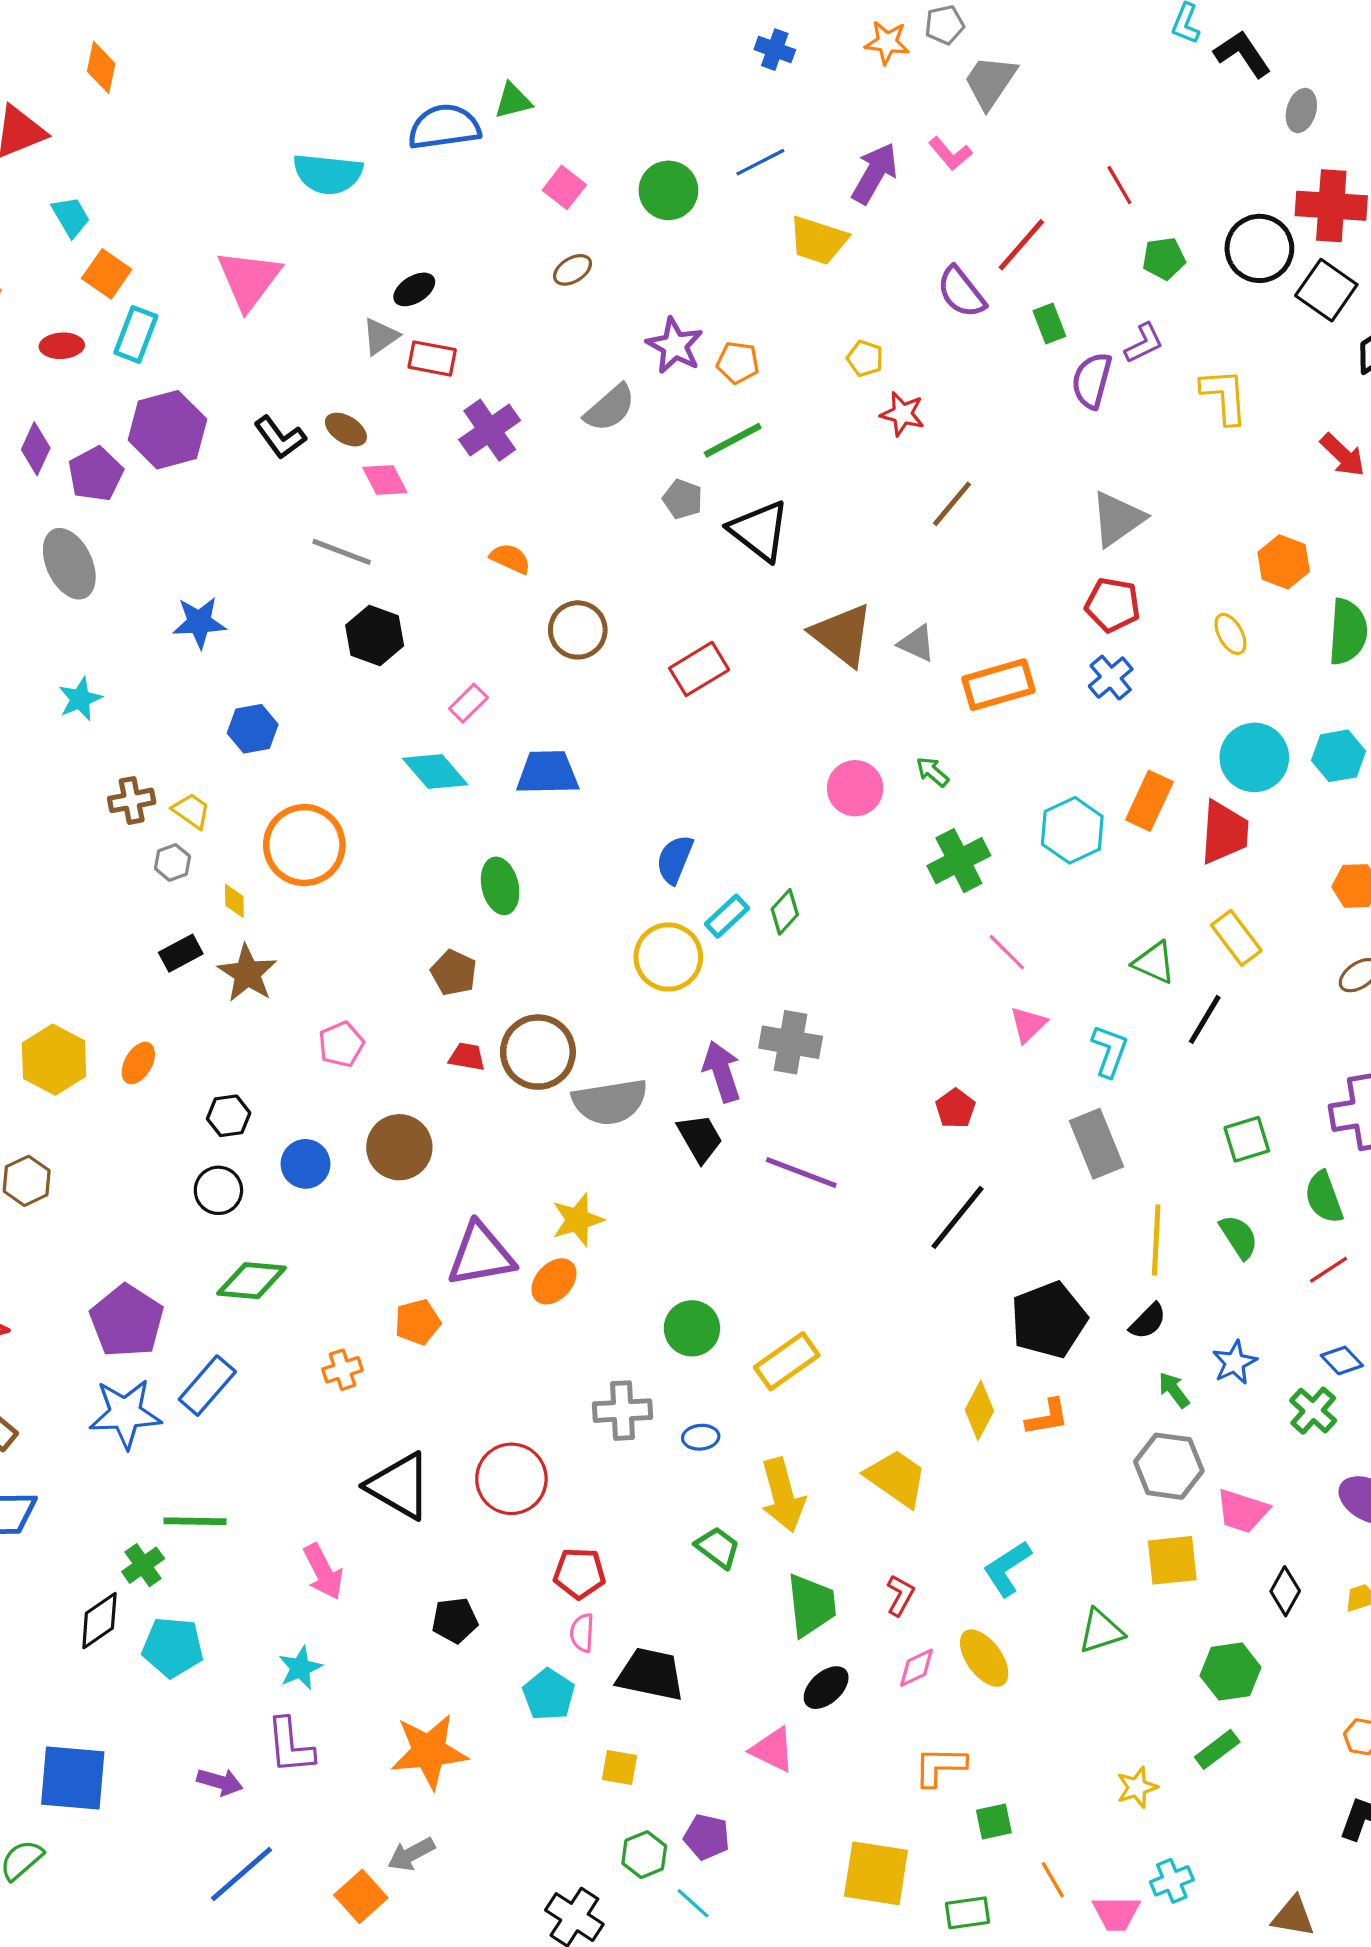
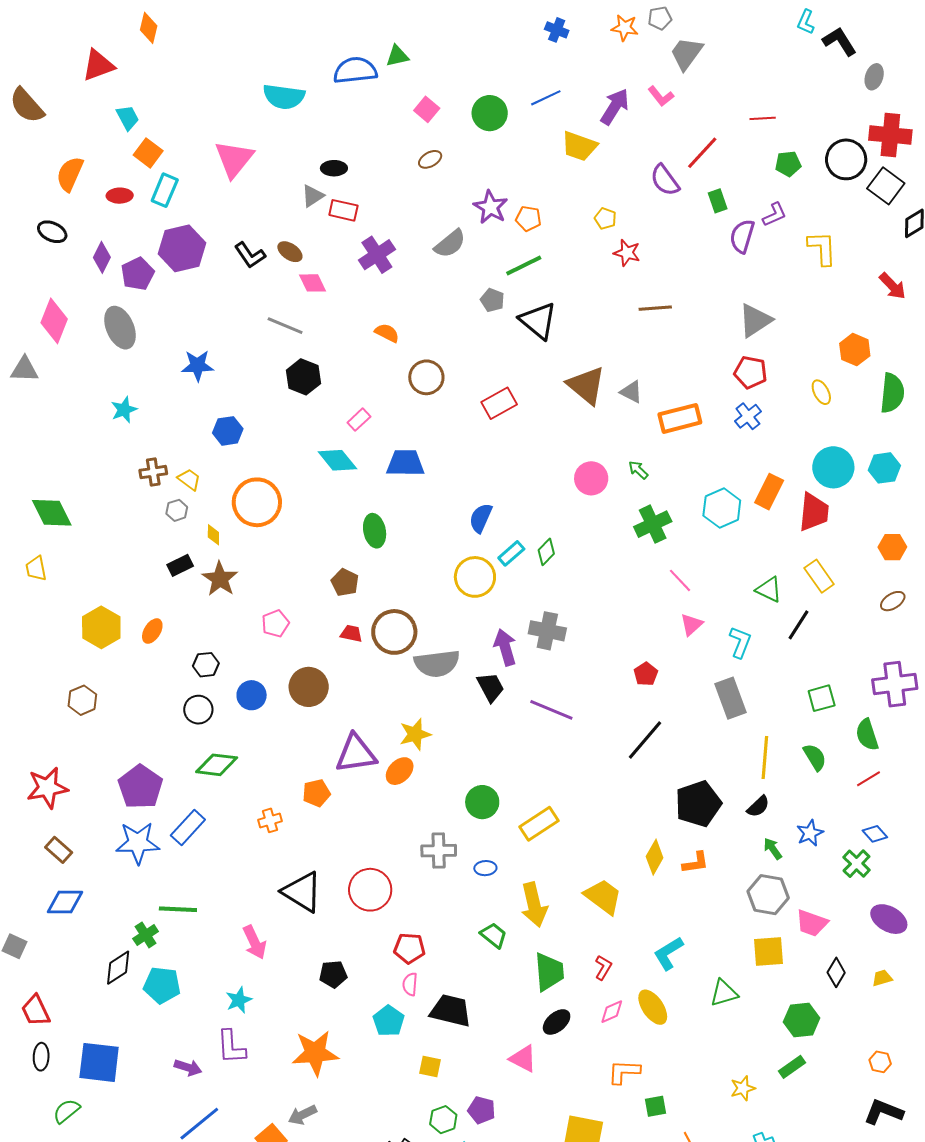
red line: (1119, 185) -> (763, 118), turned -65
black ellipse: (414, 289) -> (334, 168), turned 30
brown line: (952, 504) -> (655, 308), turned 44

